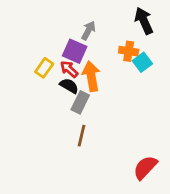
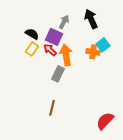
black arrow: (144, 21) -> (91, 19), moved
orange cross: (129, 51) -> (93, 52), moved
black semicircle: (69, 86) -> (32, 34), moved
brown line: (82, 136) -> (52, 108), moved

